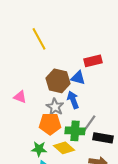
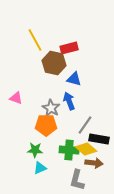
red rectangle: (93, 61) -> (69, 48), moved
brown hexagon: (58, 81) -> (54, 63), moved
green cross: (75, 131) -> (69, 150), moved
yellow diamond: (64, 148) -> (86, 149), moved

